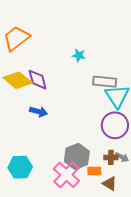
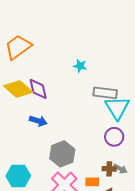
purple circle: (115, 125) -> (114, 137), size x0.7
gray hexagon: (77, 156) -> (62, 154), moved

